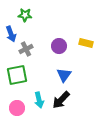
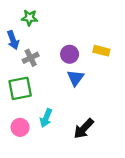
blue triangle: (64, 75) -> (75, 78), moved
cyan arrow: (39, 100) -> (46, 118), turned 35
black arrow: (61, 100) -> (84, 129), moved

